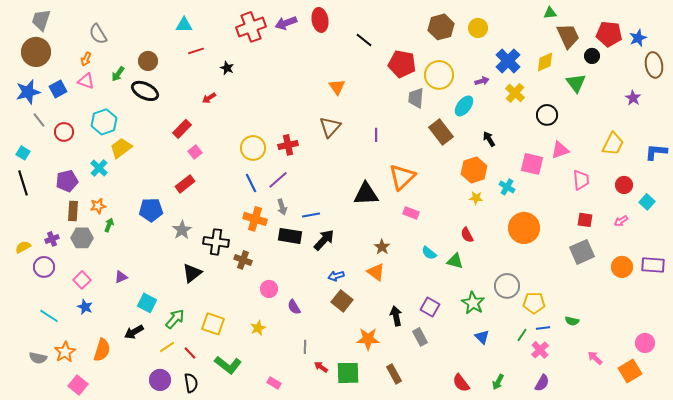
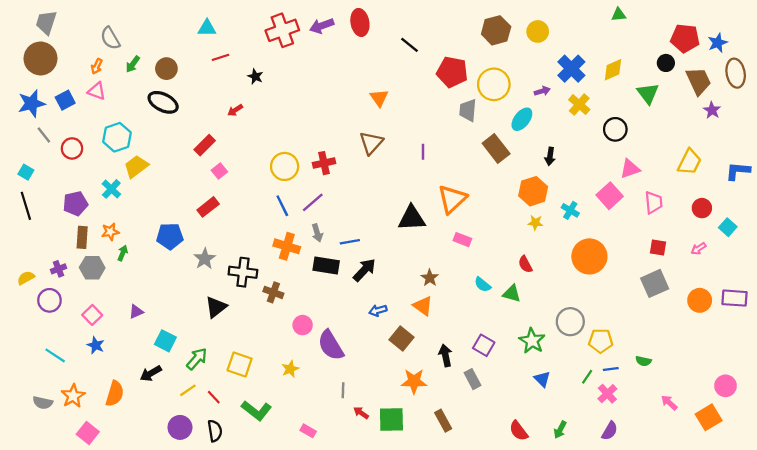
brown trapezoid: (568, 36) -> (699, 81), moved
green arrow: (118, 74) -> (133, 64), moved
black arrow: (489, 139) -> (550, 156), turned -140
pink square: (532, 164) -> (610, 196), moved, turned 35
brown square: (342, 301) -> (402, 339), moved
purple semicircle: (294, 307) -> (331, 345), size x1.8

